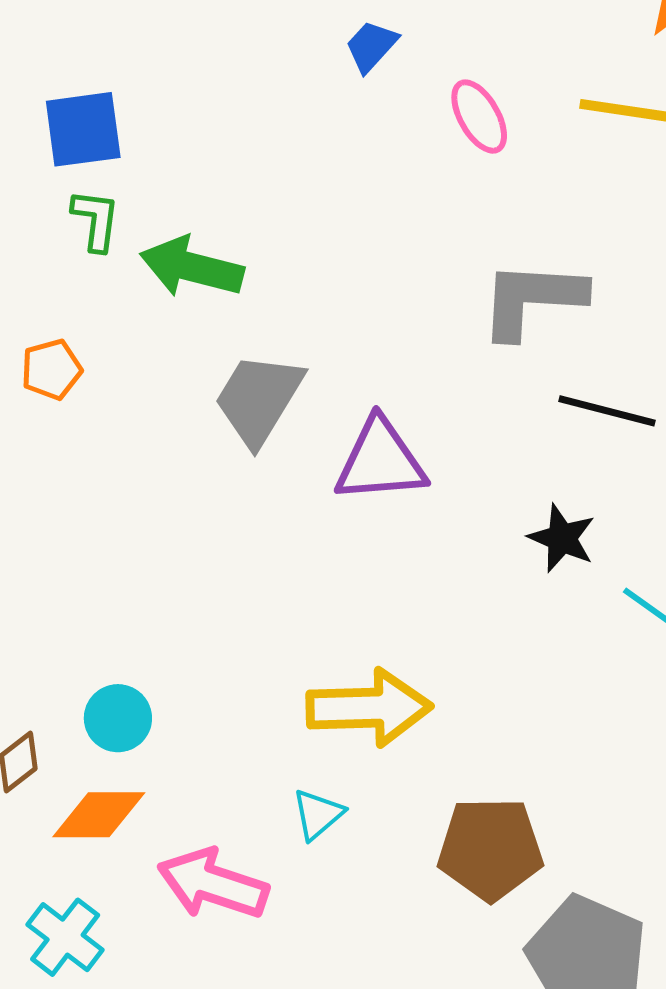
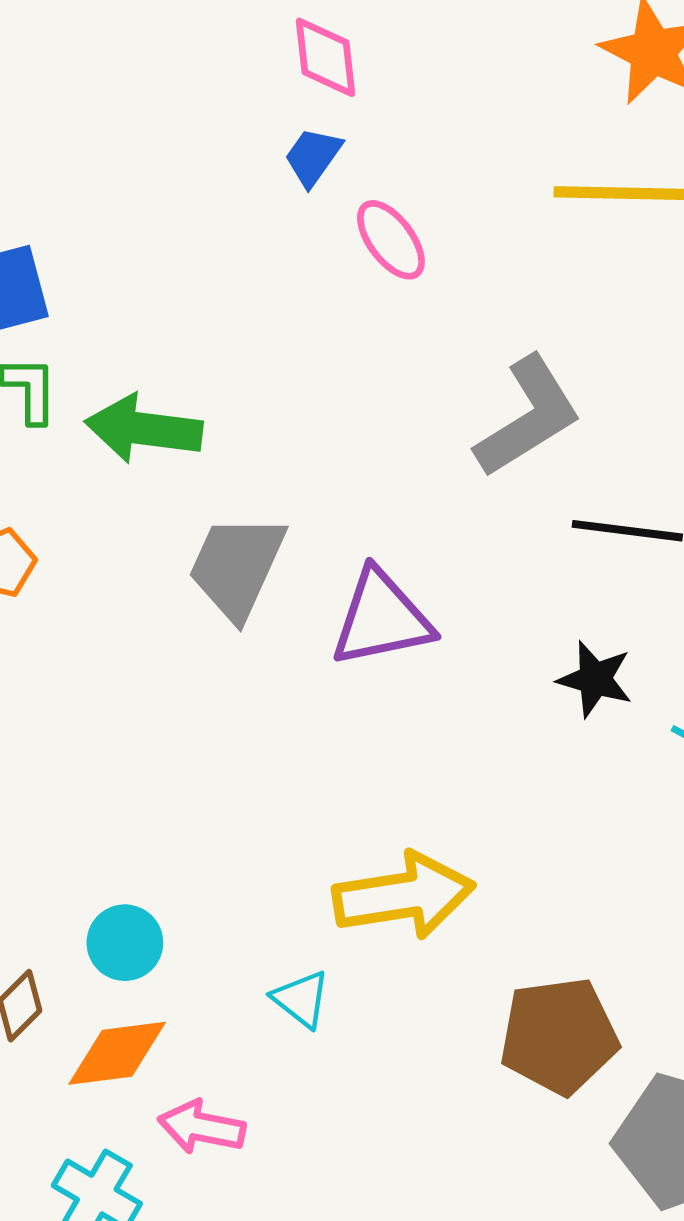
pink ellipse: (479, 117) -> (391, 240), moved
gray L-shape: (532, 299) -> (528, 417), turned 152
cyan triangle: (318, 814) -> (301, 999), moved, turned -34
pink arrow: (213, 884) -> (202, 1127), moved, size x0.7

